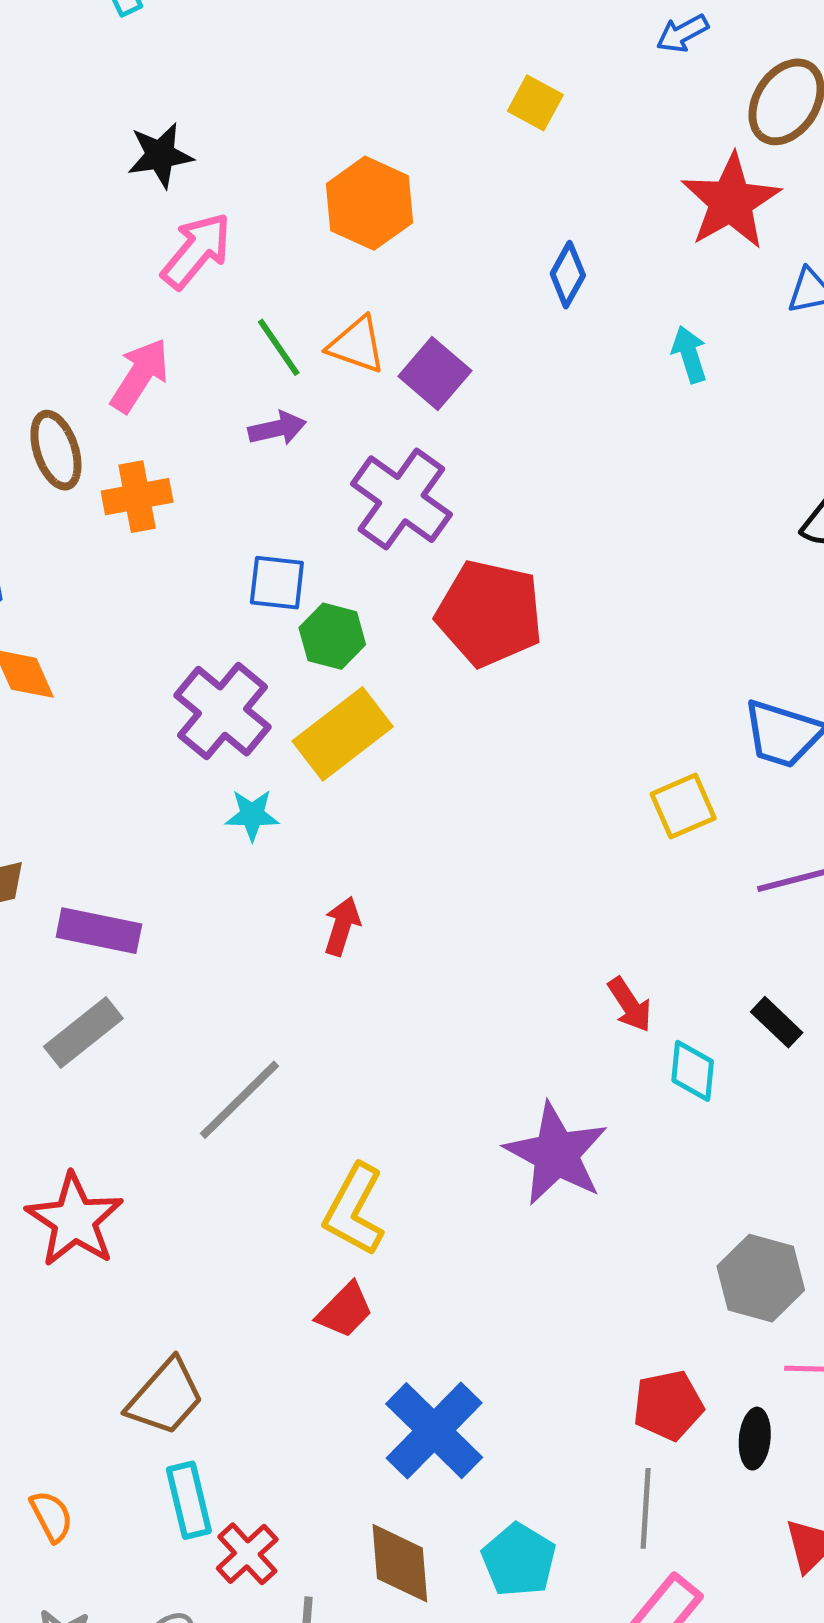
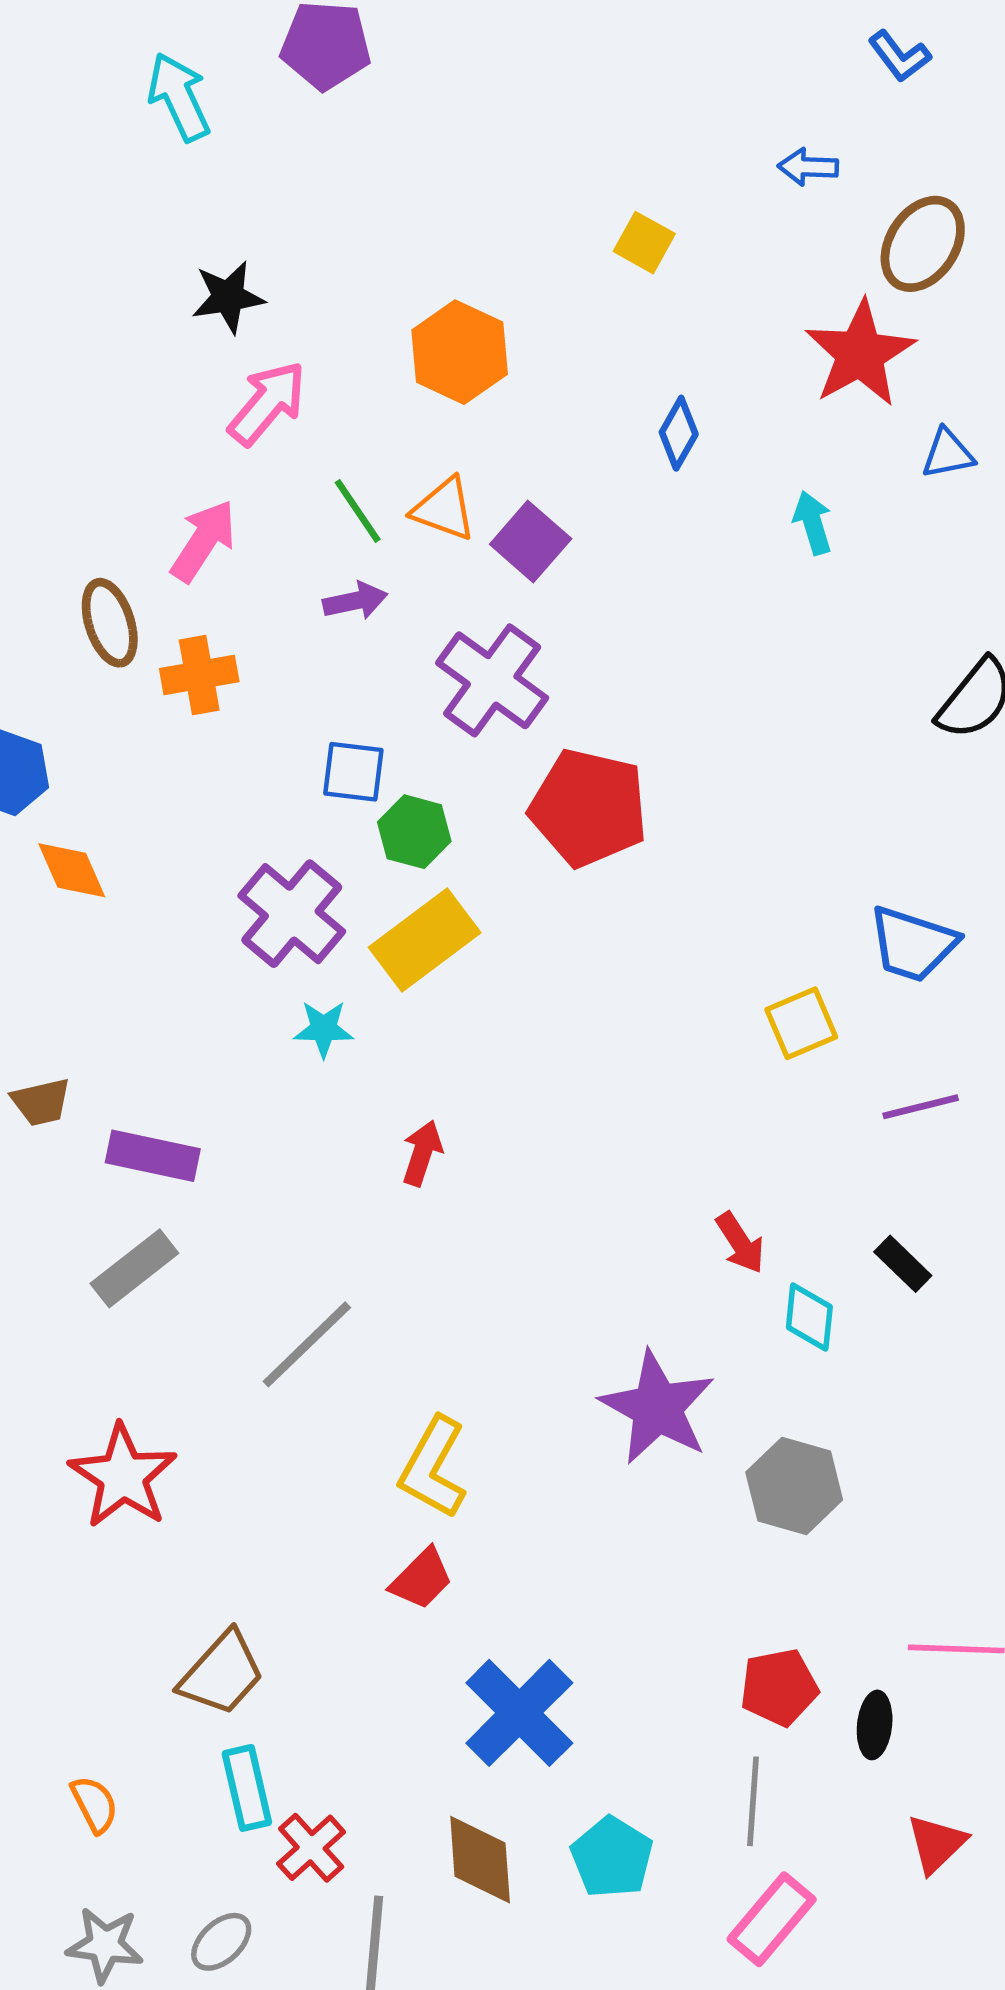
blue arrow: (682, 33) -> (808, 167), turned 30
gray hexagon: (761, 1278) -> (794, 1486), moved

